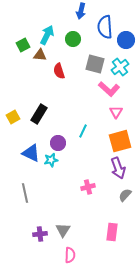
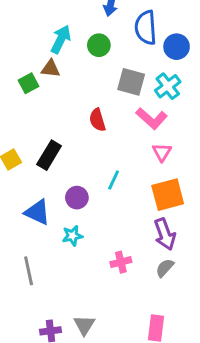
green square: (23, 45) -> (29, 83), moved
red semicircle: (59, 71) -> (97, 120), moved
cyan star: (51, 160) -> (72, 236), moved
gray semicircle: (125, 195) -> (165, 268), moved

